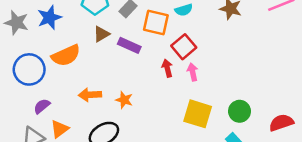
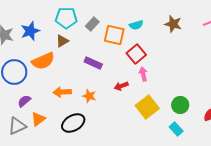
brown triangle: (101, 34) -> (62, 41), moved
purple rectangle: (129, 45) -> (93, 63), moved
red arrow: (167, 68) -> (121, 86), moved, turned -96
yellow square: (198, 114) -> (147, 107), turned 35

